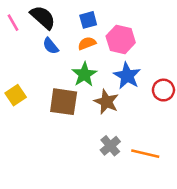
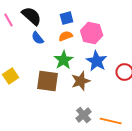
brown star: (106, 102) -> (81, 81), turned 30

